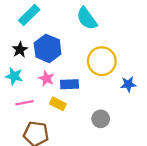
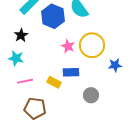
blue hexagon: (48, 48) -> (53, 16), moved
pink star: (46, 78) -> (68, 46), moved
blue rectangle: (69, 84) -> (71, 72), moved

